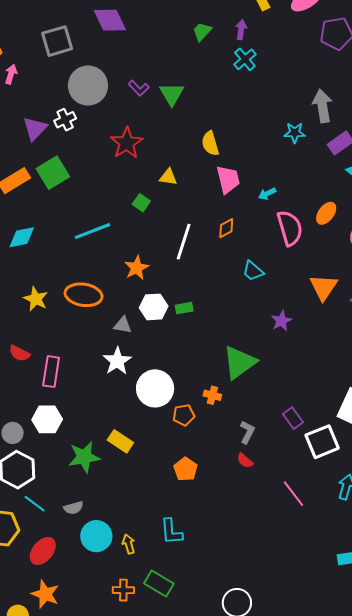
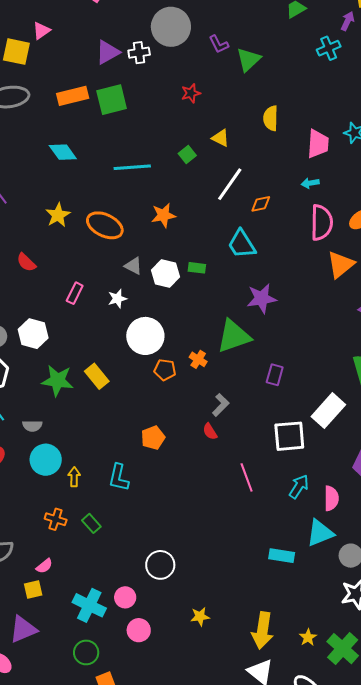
purple arrow: (241, 30) -> (348, 21), moved
red star: (127, 143) -> (191, 93), size x0.6
pink trapezoid: (228, 179) -> (318, 144), moved
cyan diamond: (22, 237) -> (63, 152), turned 48
white line: (184, 242) -> (230, 184), moved
cyan trapezoid: (253, 271) -> (242, 244), moved, size x1.4
orange triangle: (324, 287) -> (341, 264), moved
white hexagon: (154, 307) -> (165, 273), moved
purple star: (281, 321) -> (262, 298), moved, size x1.4
white star: (117, 361) -> (117, 299), size x0.7
pink rectangle: (51, 372) -> (75, 293), moved, size x0.7
purple rectangle: (293, 418) -> (275, 375), moved, turned 35
orange pentagon: (186, 469) -> (153, 438), moved
green rectangle: (159, 584) -> (91, 523), size x0.7

